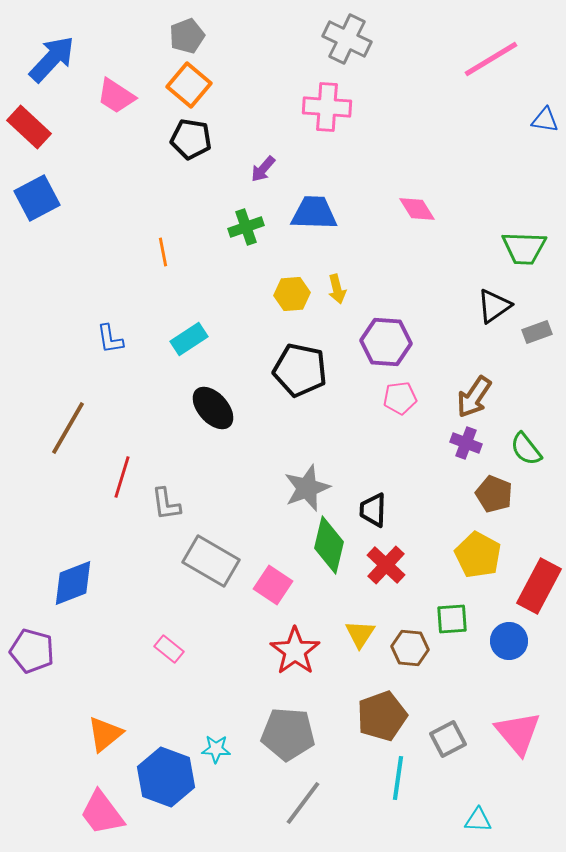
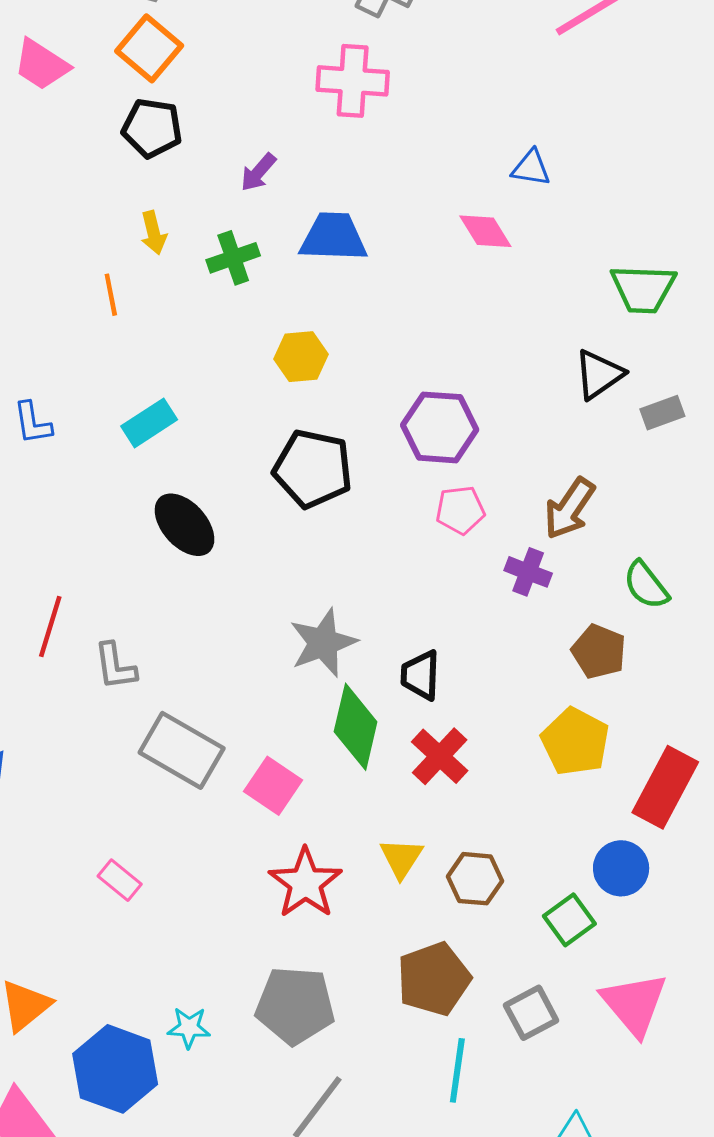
blue triangle: (545, 120) -> (531, 168), moved
yellow arrow: (337, 289) -> (154, 233), moved
purple cross: (466, 443) -> (528, 572), moved
green square: (452, 619) -> (569, 920), moved, turned -32

